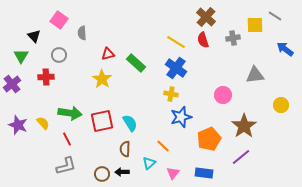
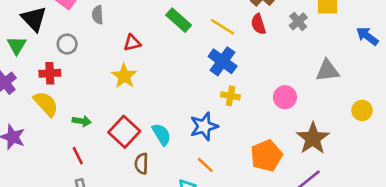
black triangle: (34, 36) -> (34, 19), size x1.5
gray cross: (233, 38) -> (298, 21), turned -32
green rectangle: (136, 63) -> (179, 20), moved
yellow cross: (171, 94) -> (230, 96), moved
green arrow: (70, 113) -> (82, 121), size x0.6
blue star: (181, 117) -> (204, 126), moved
red square: (102, 121) -> (124, 132), turned -35
yellow semicircle: (43, 123) -> (46, 104), moved, size x1.5
brown semicircle: (125, 149) -> (141, 164), moved

